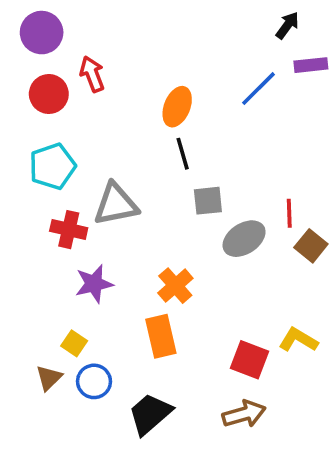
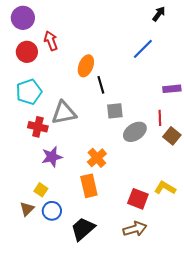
purple rectangle: (311, 65) -> (172, 89), moved
orange ellipse: (177, 107) -> (86, 66), moved

